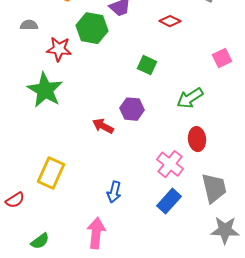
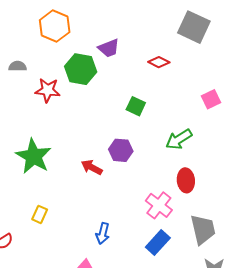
green star: (45, 90) -> (34, 156), moved
yellow rectangle: (51, 173) -> (40, 214), size x0.6

